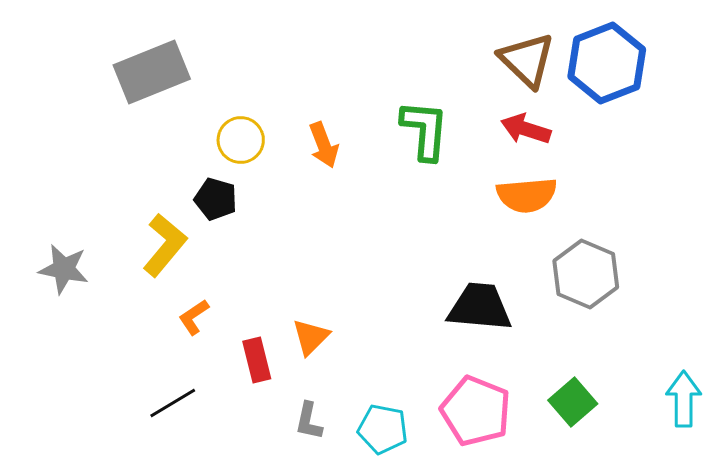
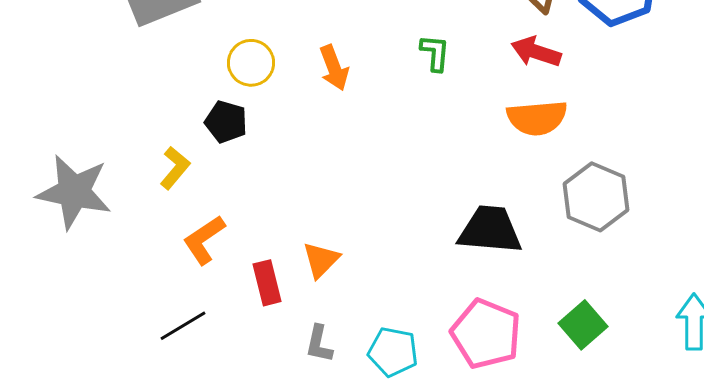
green L-shape: (425, 130) -> (435, 53), size x0.6
yellow L-shape: (165, 245) -> (175, 168), size x0.7
gray star: (64, 269) -> (74, 192), size x1.5
orange L-shape: (194, 317) -> (204, 240), size x1.4

